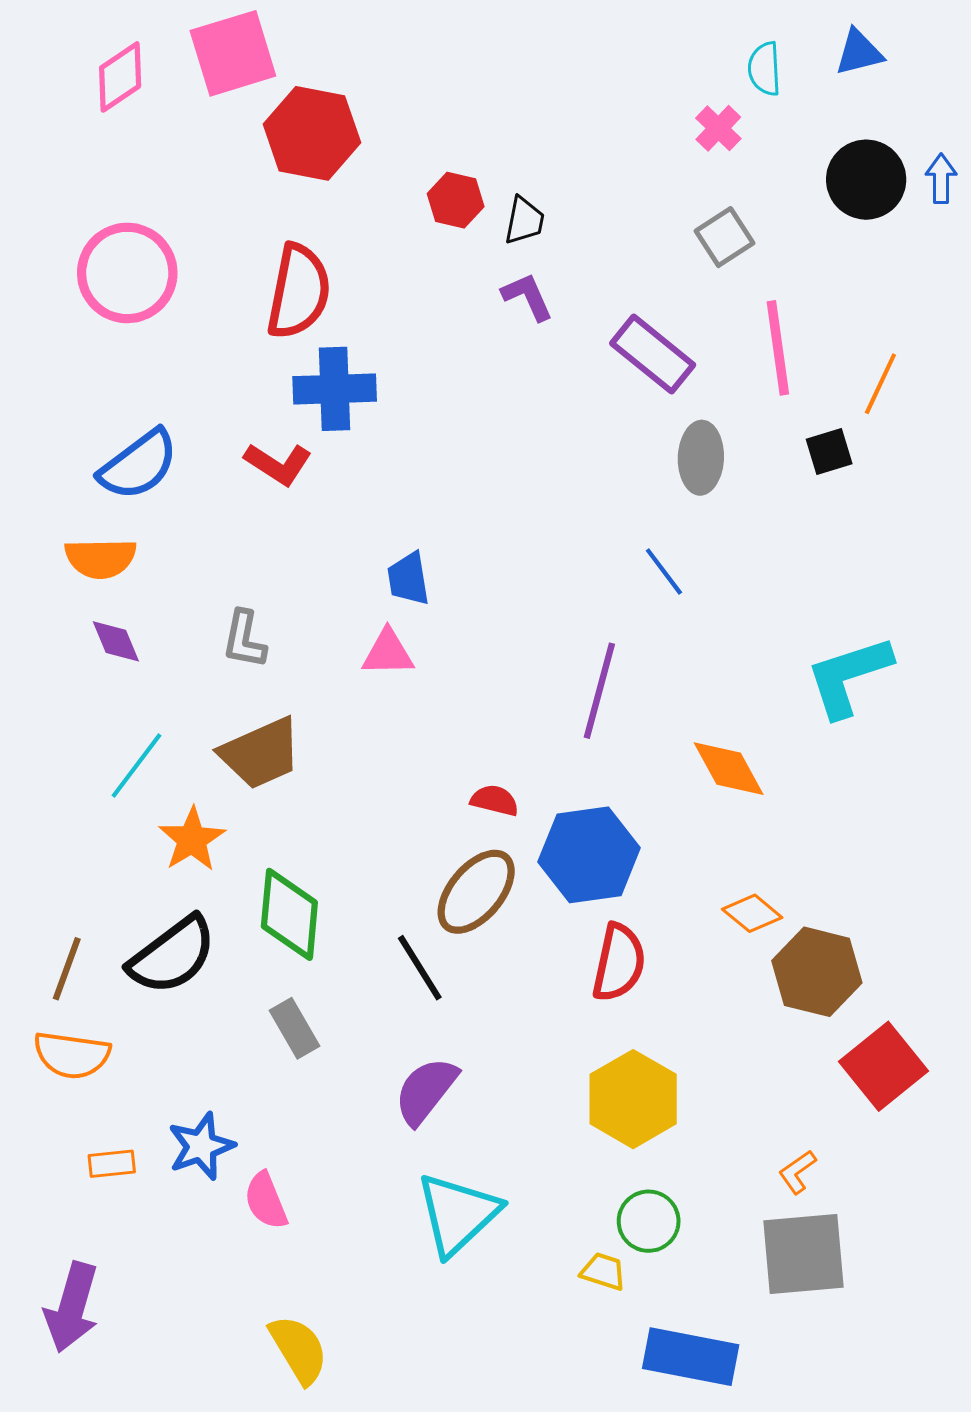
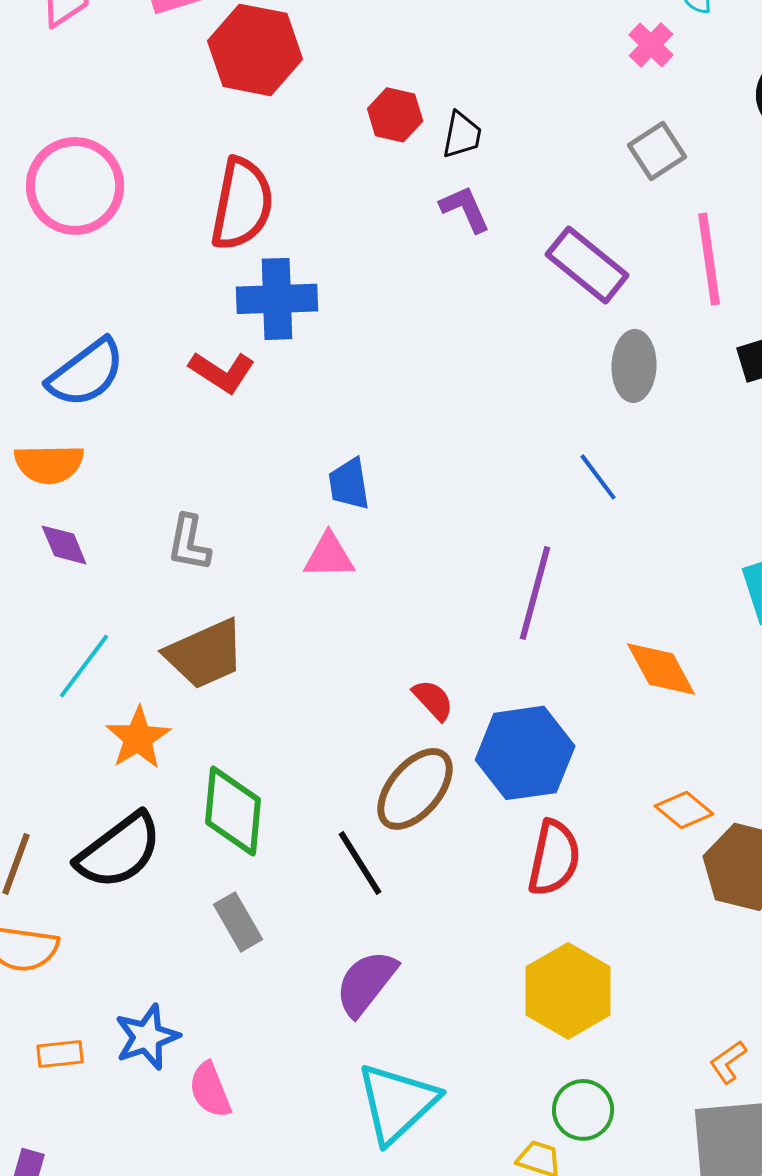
red semicircle: (495, 800) -> (433, 700), turned 33

